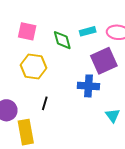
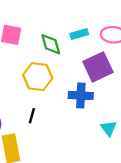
yellow hexagon: (34, 66) -> (38, 77), moved

